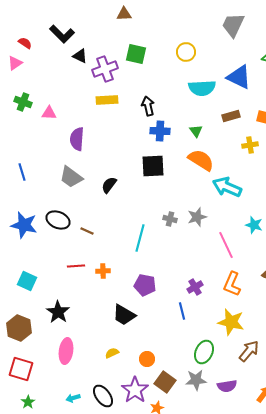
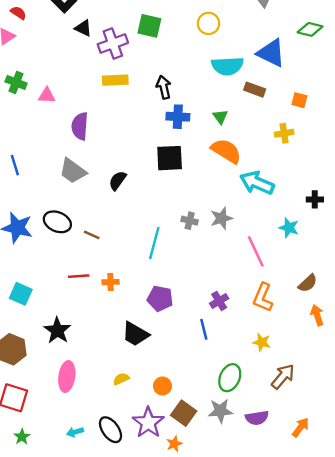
brown rectangle: (231, 116) -> (255, 90), moved, turned 36
yellow star: (231, 322) -> (262, 342), size x0.6

